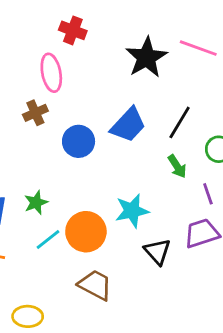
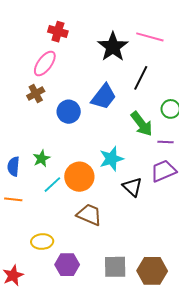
pink ellipse: (51, 73) -> (45, 64), turned 52
black line: (180, 122) -> (141, 78), moved
green arrow: (177, 166) -> (142, 124), size x1.5
purple line: (208, 194) -> (166, 142), turned -63

